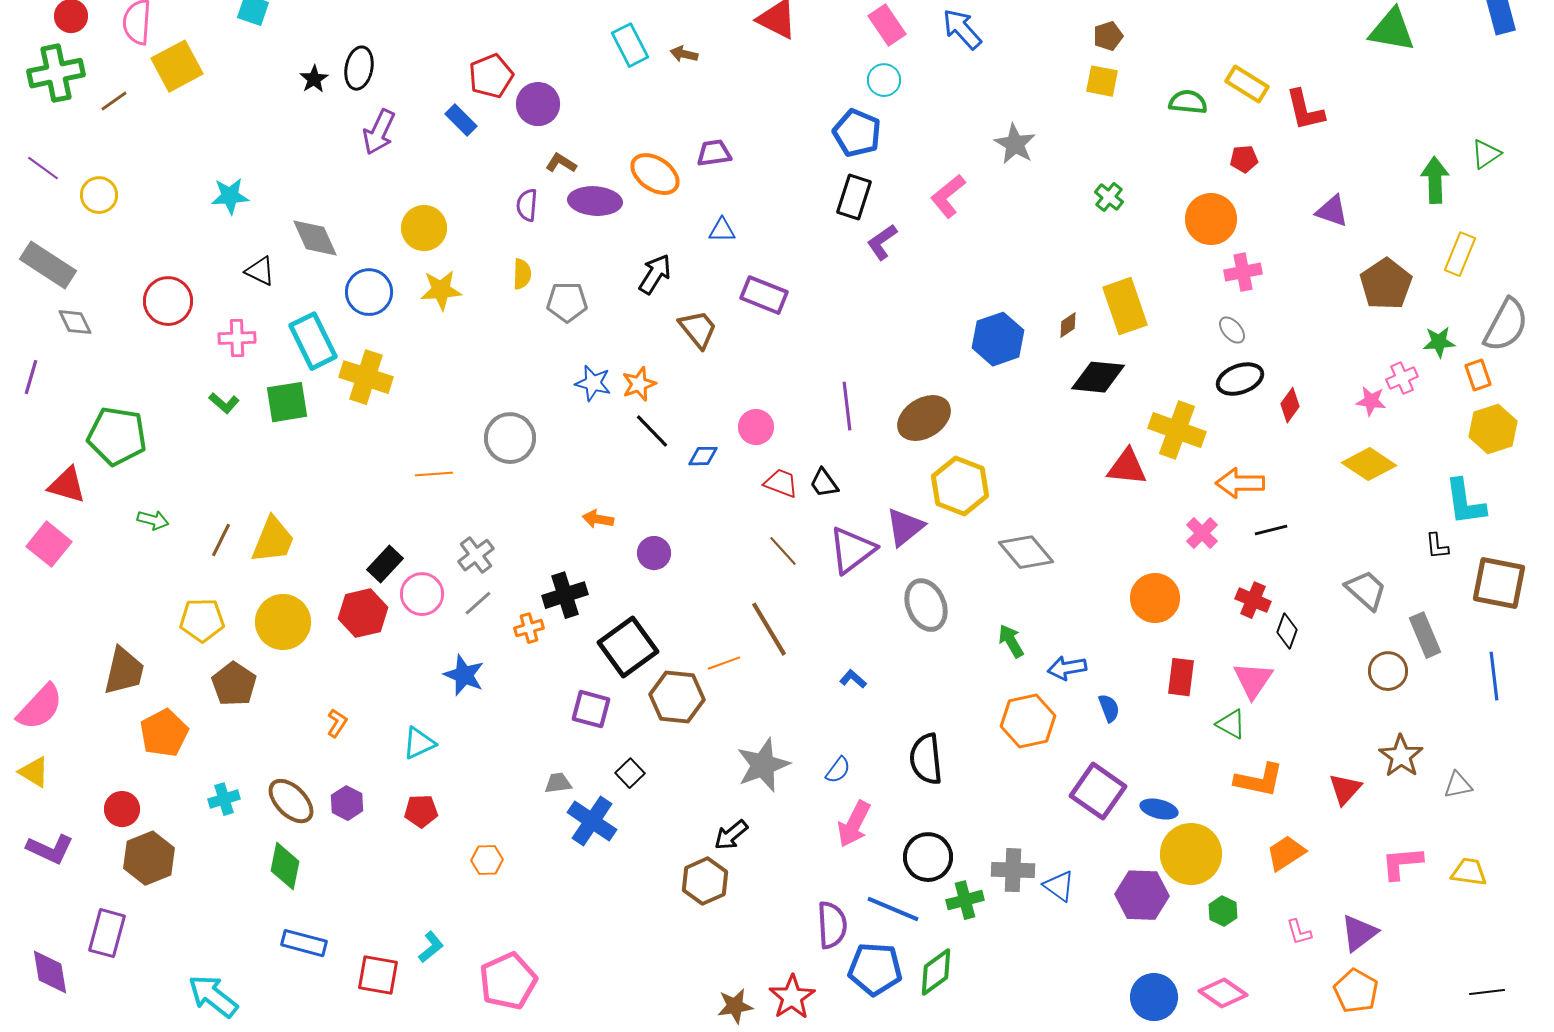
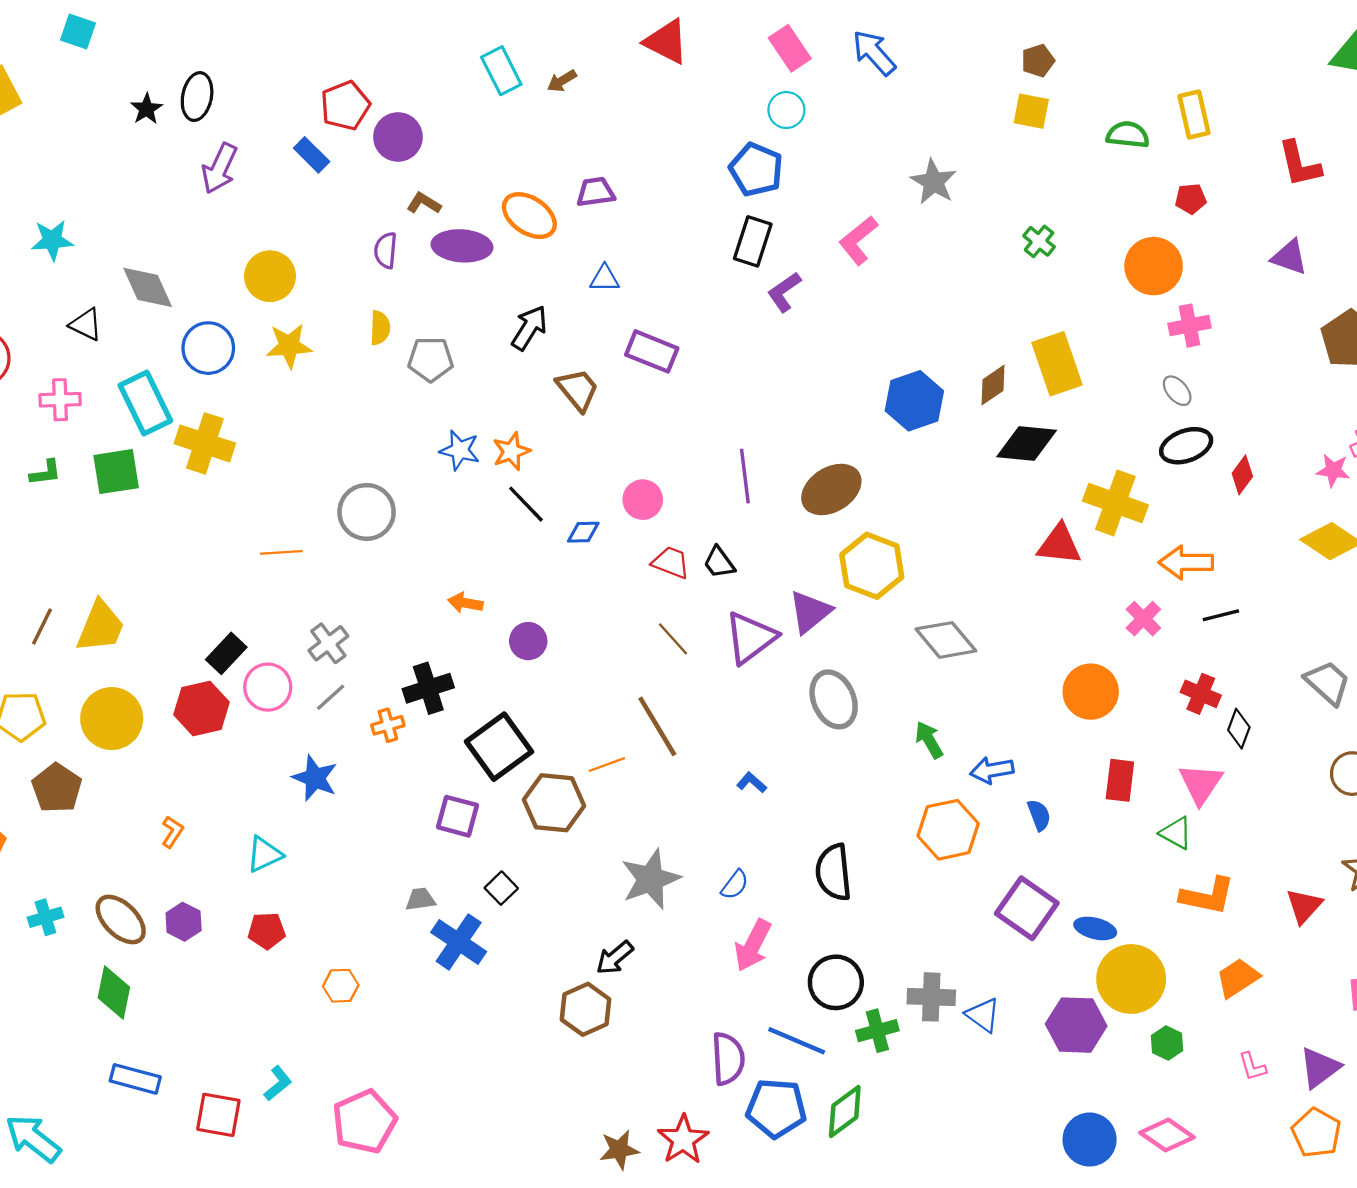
brown arrow: (684, 54) -> (562, 81), turned -44
yellow rectangle: (1247, 84) -> (1194, 115), turned 45
red L-shape: (1305, 110) -> (1300, 164), moved
brown diamond: (1068, 325) -> (993, 385), size x1.4
green L-shape: (224, 403) -> (45, 473), turned -48

